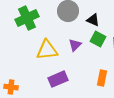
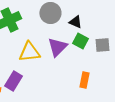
purple triangle: (75, 45) -> (57, 47), size x1.5
purple rectangle: (58, 79) -> (13, 81), moved, turned -36

